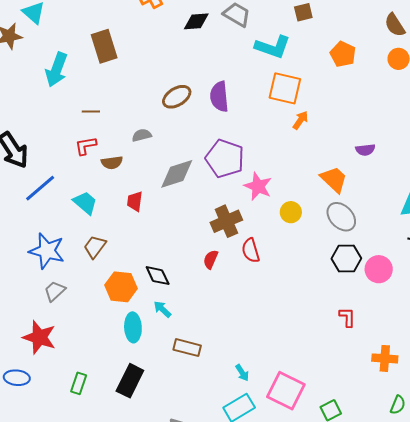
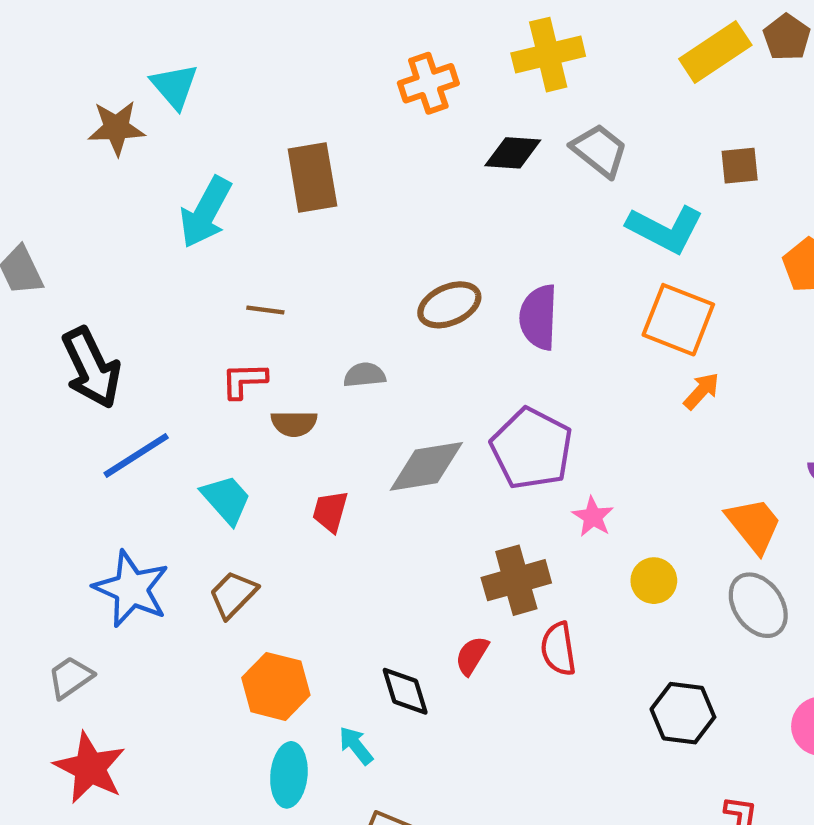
pink star: (258, 186) -> (593, 517), size x0.7
black hexagon: (346, 258) -> (683, 713), moved
black diamond: (158, 276) -> (405, 691), moved
gray trapezoid: (55, 291) -> (70, 677), moved

